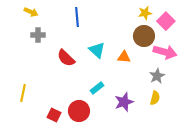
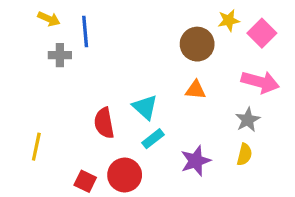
blue line: (77, 17) -> (85, 31), moved
brown circle: (144, 36) -> (197, 44), moved
cyan triangle: (97, 50) -> (145, 107), moved
red semicircle: (66, 58) -> (104, 123), moved, turned 36

